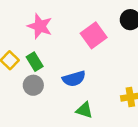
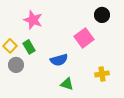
pink square: (94, 35) -> (84, 38), moved
gray circle: (33, 85) -> (16, 65), moved

